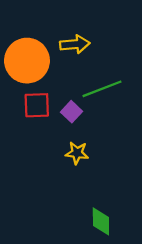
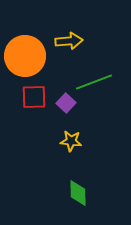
green diamond: (101, 221) -> (78, 193), moved

